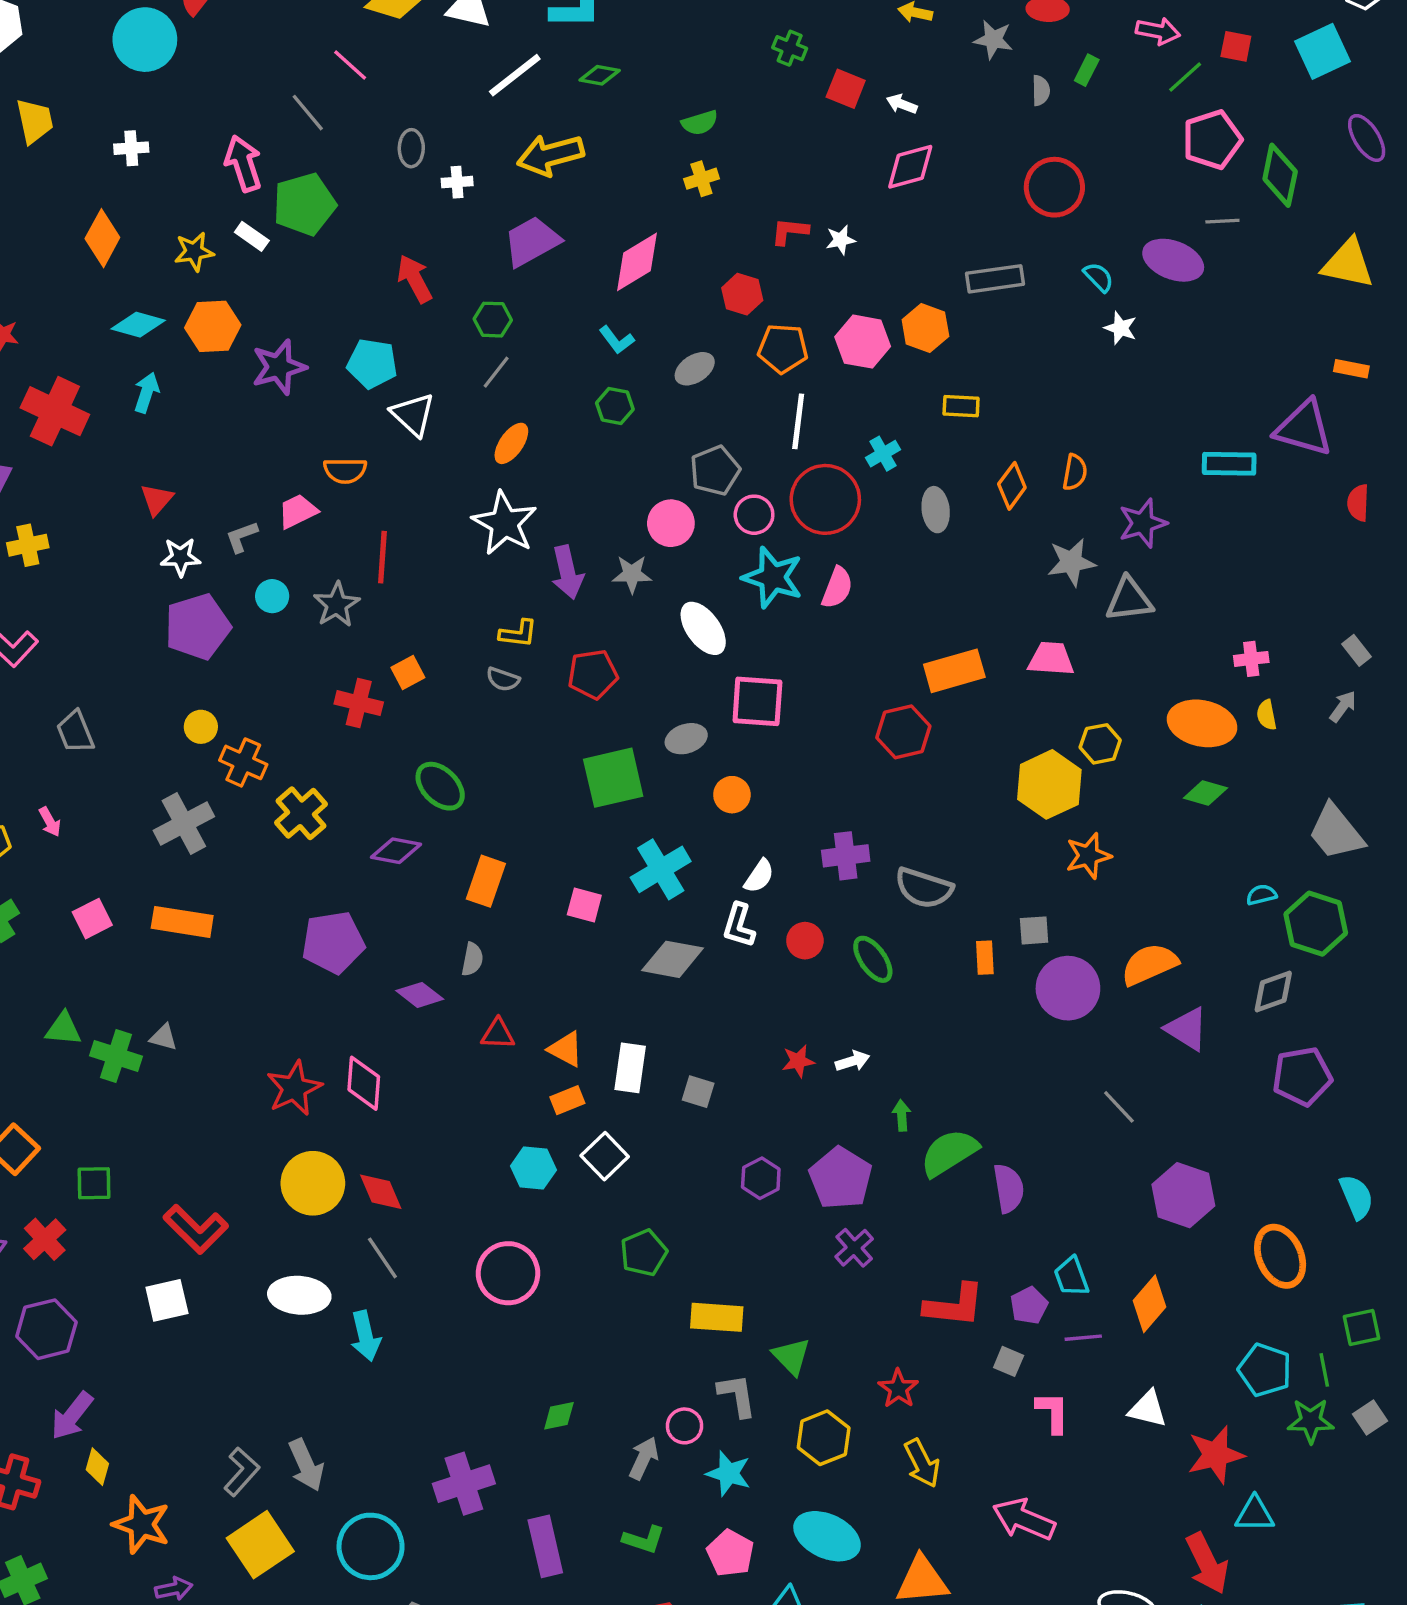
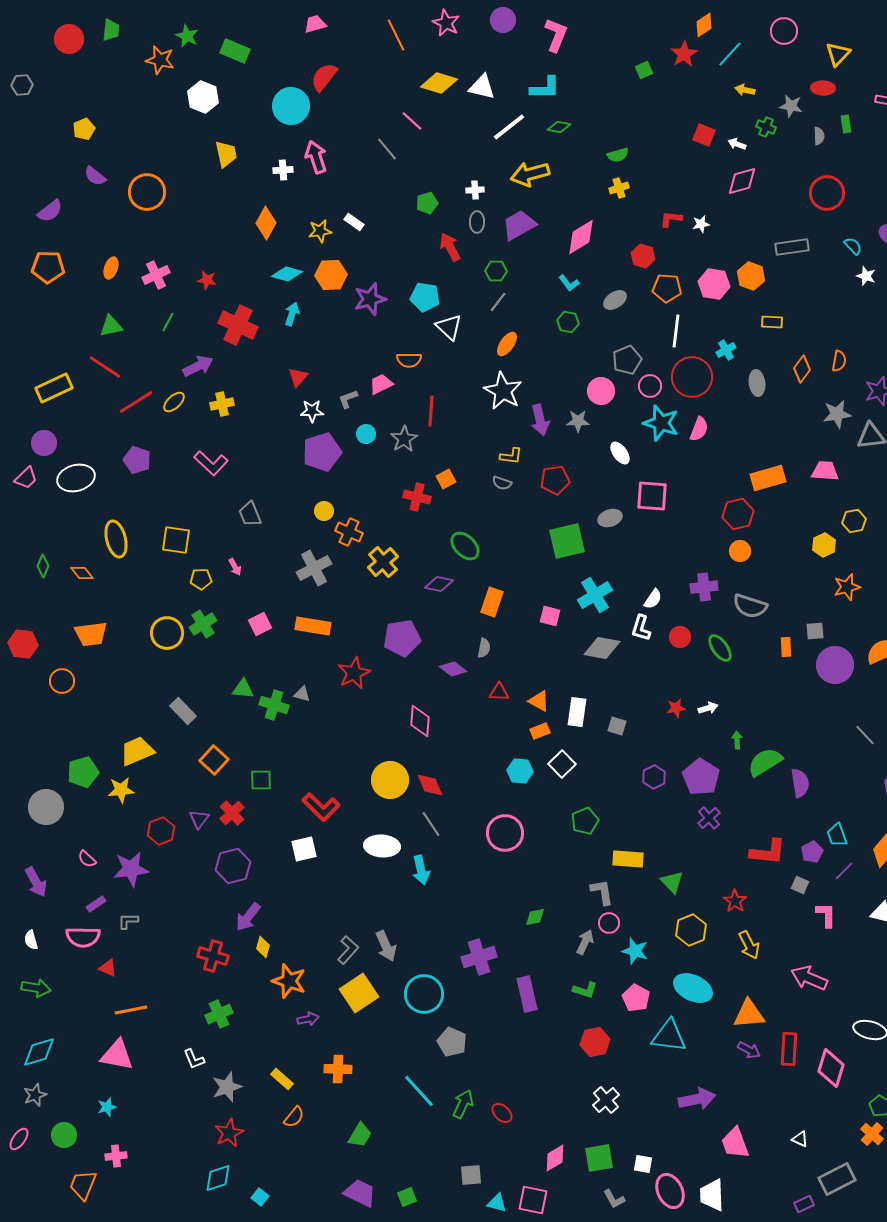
green cross: (790, 48) -> (766, 127), moved
green rectangle: (1087, 70) -> (846, 124), turned -36
gray ellipse: (411, 148) -> (477, 222), moved
pink arrow: (243, 163) -> (316, 157), moved
green pentagon: (304, 204) -> (427, 203), moved, size x0.6
white ellipse: (703, 628) -> (620, 453), size x0.7
yellow hexagon: (1049, 784) -> (824, 545), size x0.6
orange circle: (732, 795) -> (740, 551), moved
red star: (294, 1088) -> (354, 673), moved
purple line: (1083, 1338) -> (844, 871), turned -40
gray L-shape: (737, 1395) -> (602, 892), moved

